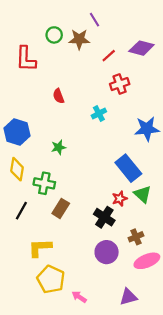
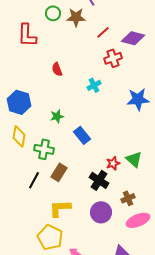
purple diamond: (141, 48) -> (133, 38), moved
blue rectangle: (128, 168) -> (82, 135), moved, size x0.7
black line: (21, 211) -> (34, 180), moved
yellow L-shape: (40, 248) -> (60, 208), moved

